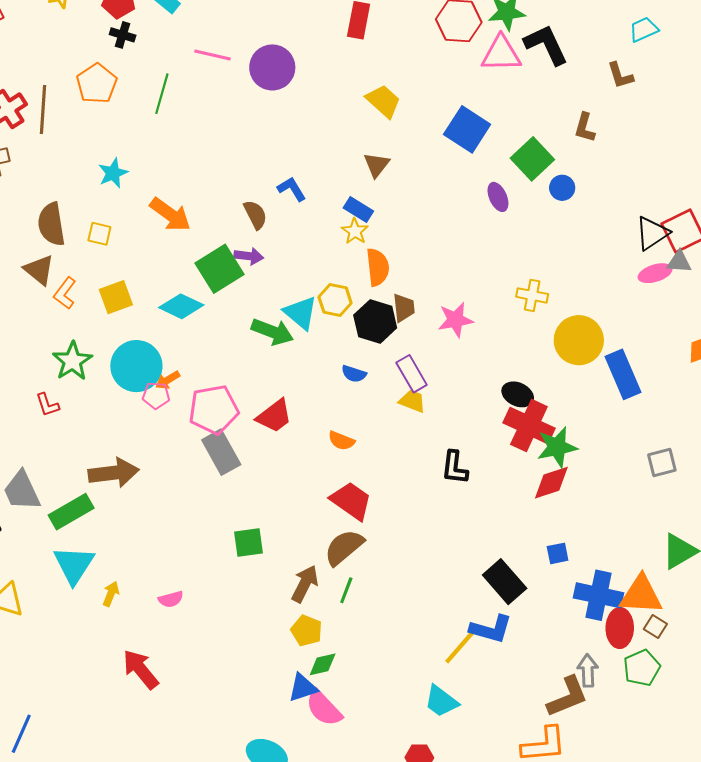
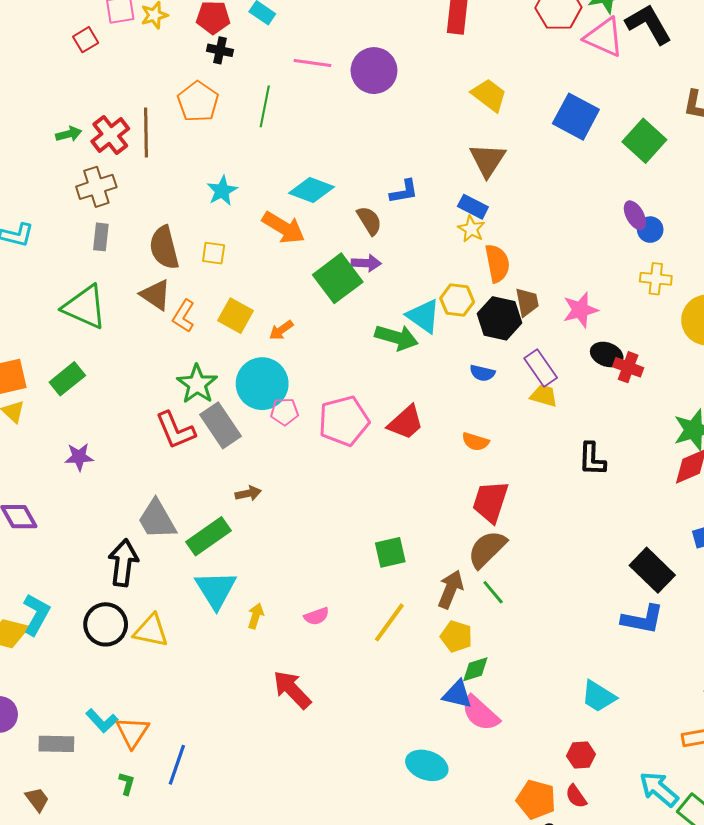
pink triangle: (501, 54) -> (604, 37), turned 30
brown triangle: (376, 165) -> (487, 160), size x1.4
blue circle: (562, 188) -> (650, 230), moved
blue L-shape: (292, 189) -> (404, 192), turned 116
purple ellipse: (498, 197) -> (635, 215), moved
yellow square: (116, 297) -> (235, 316), turned -36
cyan diamond: (181, 306) -> (312, 190), moved
orange arrow: (168, 380) -> (281, 330), moved
black ellipse: (518, 394) -> (607, 354), moved
red L-shape: (47, 405) -> (175, 430), size x1.6
red cross: (529, 426) -> (628, 367), moved, size x0.6
gray rectangle: (221, 452) -> (221, 425), moved
brown arrow: (114, 473) -> (248, 493), size x0.5
red trapezoid: (351, 501) -> (490, 502), turned -102
green line: (346, 590) -> (493, 592), turned -56
yellow line: (461, 646) -> (389, 622), moved
blue triangle: (303, 688) -> (457, 694), turned 36

